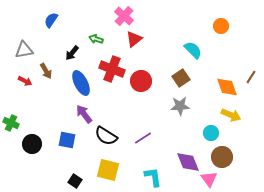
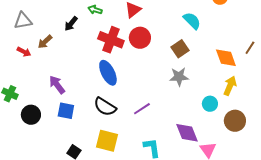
brown arrow: (46, 71) -> (45, 42), turned 77
red circle: (141, 81) -> (140, 38), moved
blue ellipse: (81, 83) -> (108, 73), moved
purple arrow: (84, 114) -> (57, 85), moved
yellow arrow: (231, 115) -> (230, 86), turned -90
brown circle: (222, 157) -> (235, 121), moved

